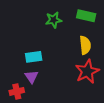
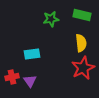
purple triangle: (31, 77) -> (30, 81), moved
red cross: (17, 91) -> (12, 77), moved

